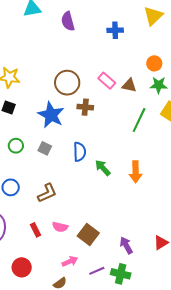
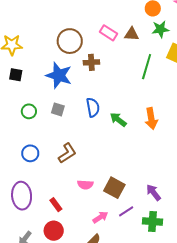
red rectangle: (35, 230) -> (56, 205), moved
purple line: (97, 271) -> (126, 211), moved

